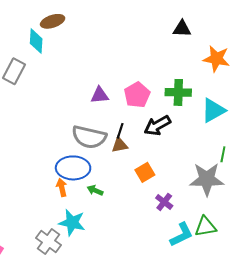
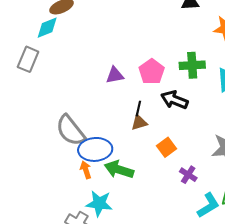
cyan diamond: (36, 41) -> (47, 28), turned 70
black arrow: (157, 125) -> (174, 100), turned 56
gray semicircle: (89, 137) -> (71, 130), moved, turned 44
green arrow: (95, 190) -> (119, 170), size x1.8

